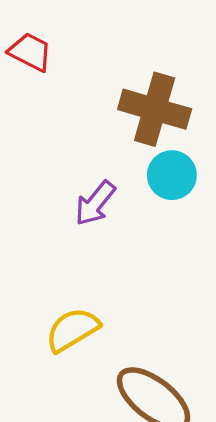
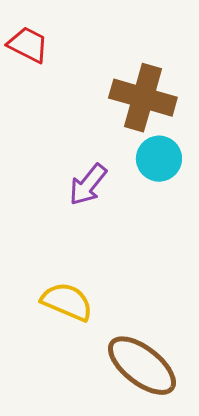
yellow semicircle: (72, 330) -> (67, 302), turned 54

